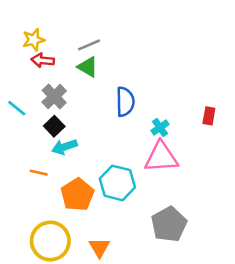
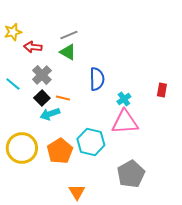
yellow star: (34, 40) -> (13, 32), moved
orange line: (39, 173) -> (63, 98), moved
yellow circle: (50, 241) -> (22, 148), moved

